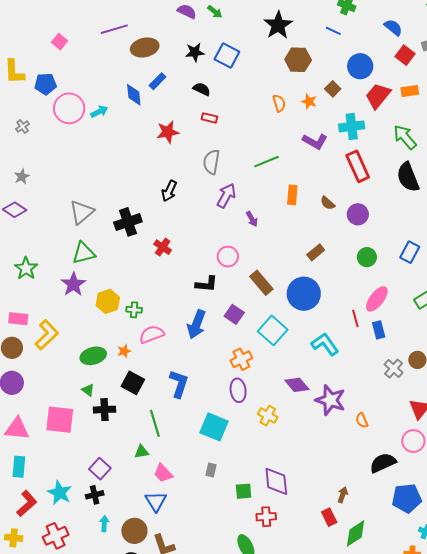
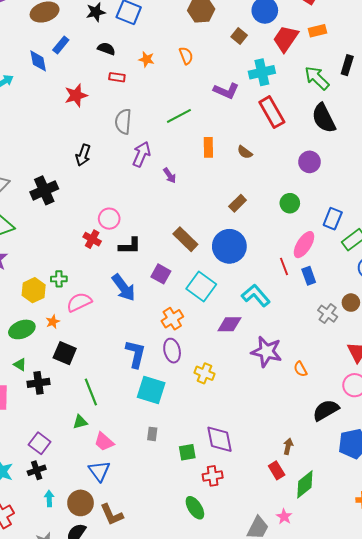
orange star: (309, 101) -> (147, 59), moved
purple circle: (358, 214) -> (310, 162), moved
red cross: (163, 247) -> (92, 239), moved
blue rectangle: (410, 252) -> (333, 219), moved
pink circle: (228, 257) -> (109, 219), moved
yellow hexagon: (108, 301) -> (34, 290), moved
blue arrow: (196, 324) -> (124, 288), turned -52
blue L-shape: (179, 384) -> (136, 354), moved
purple diamond: (297, 385) -> (229, 324), moved, turned -45

